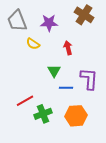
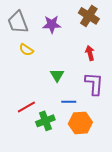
yellow semicircle: (33, 44) -> (26, 50), moved
red arrow: (68, 48) -> (90, 53), moved
blue line: (66, 88) -> (69, 102), moved

